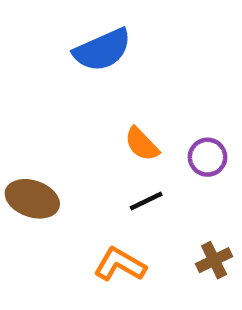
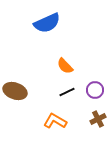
purple circle: (208, 157) -> (95, 90), moved

